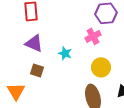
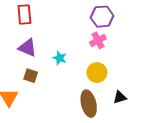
pink cross: (93, 36) -> (98, 40), moved

